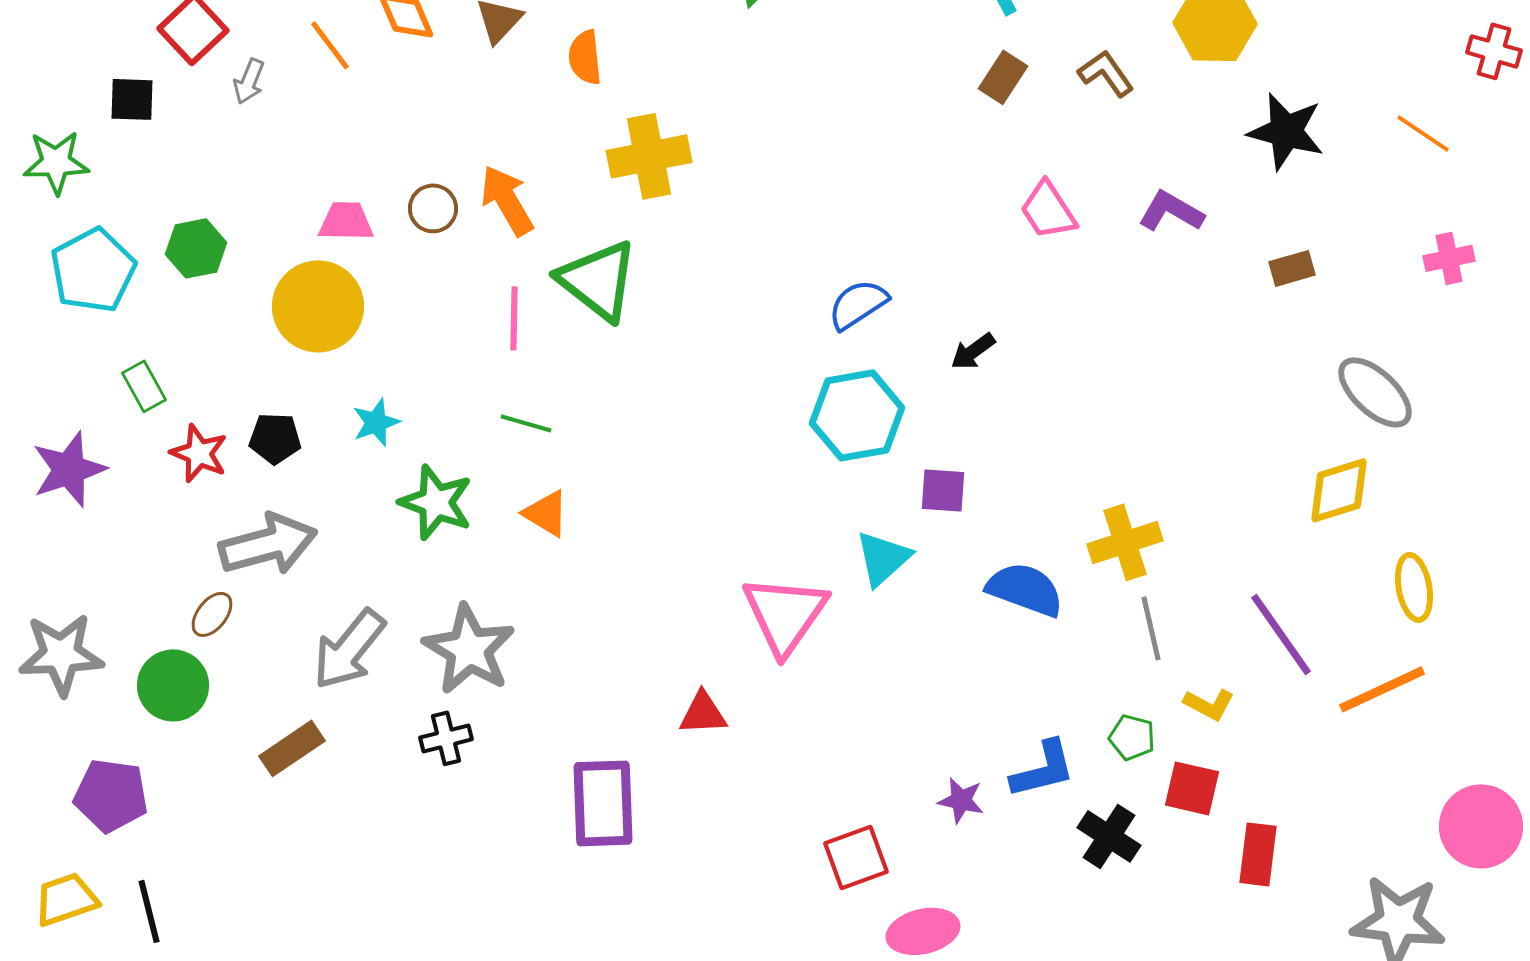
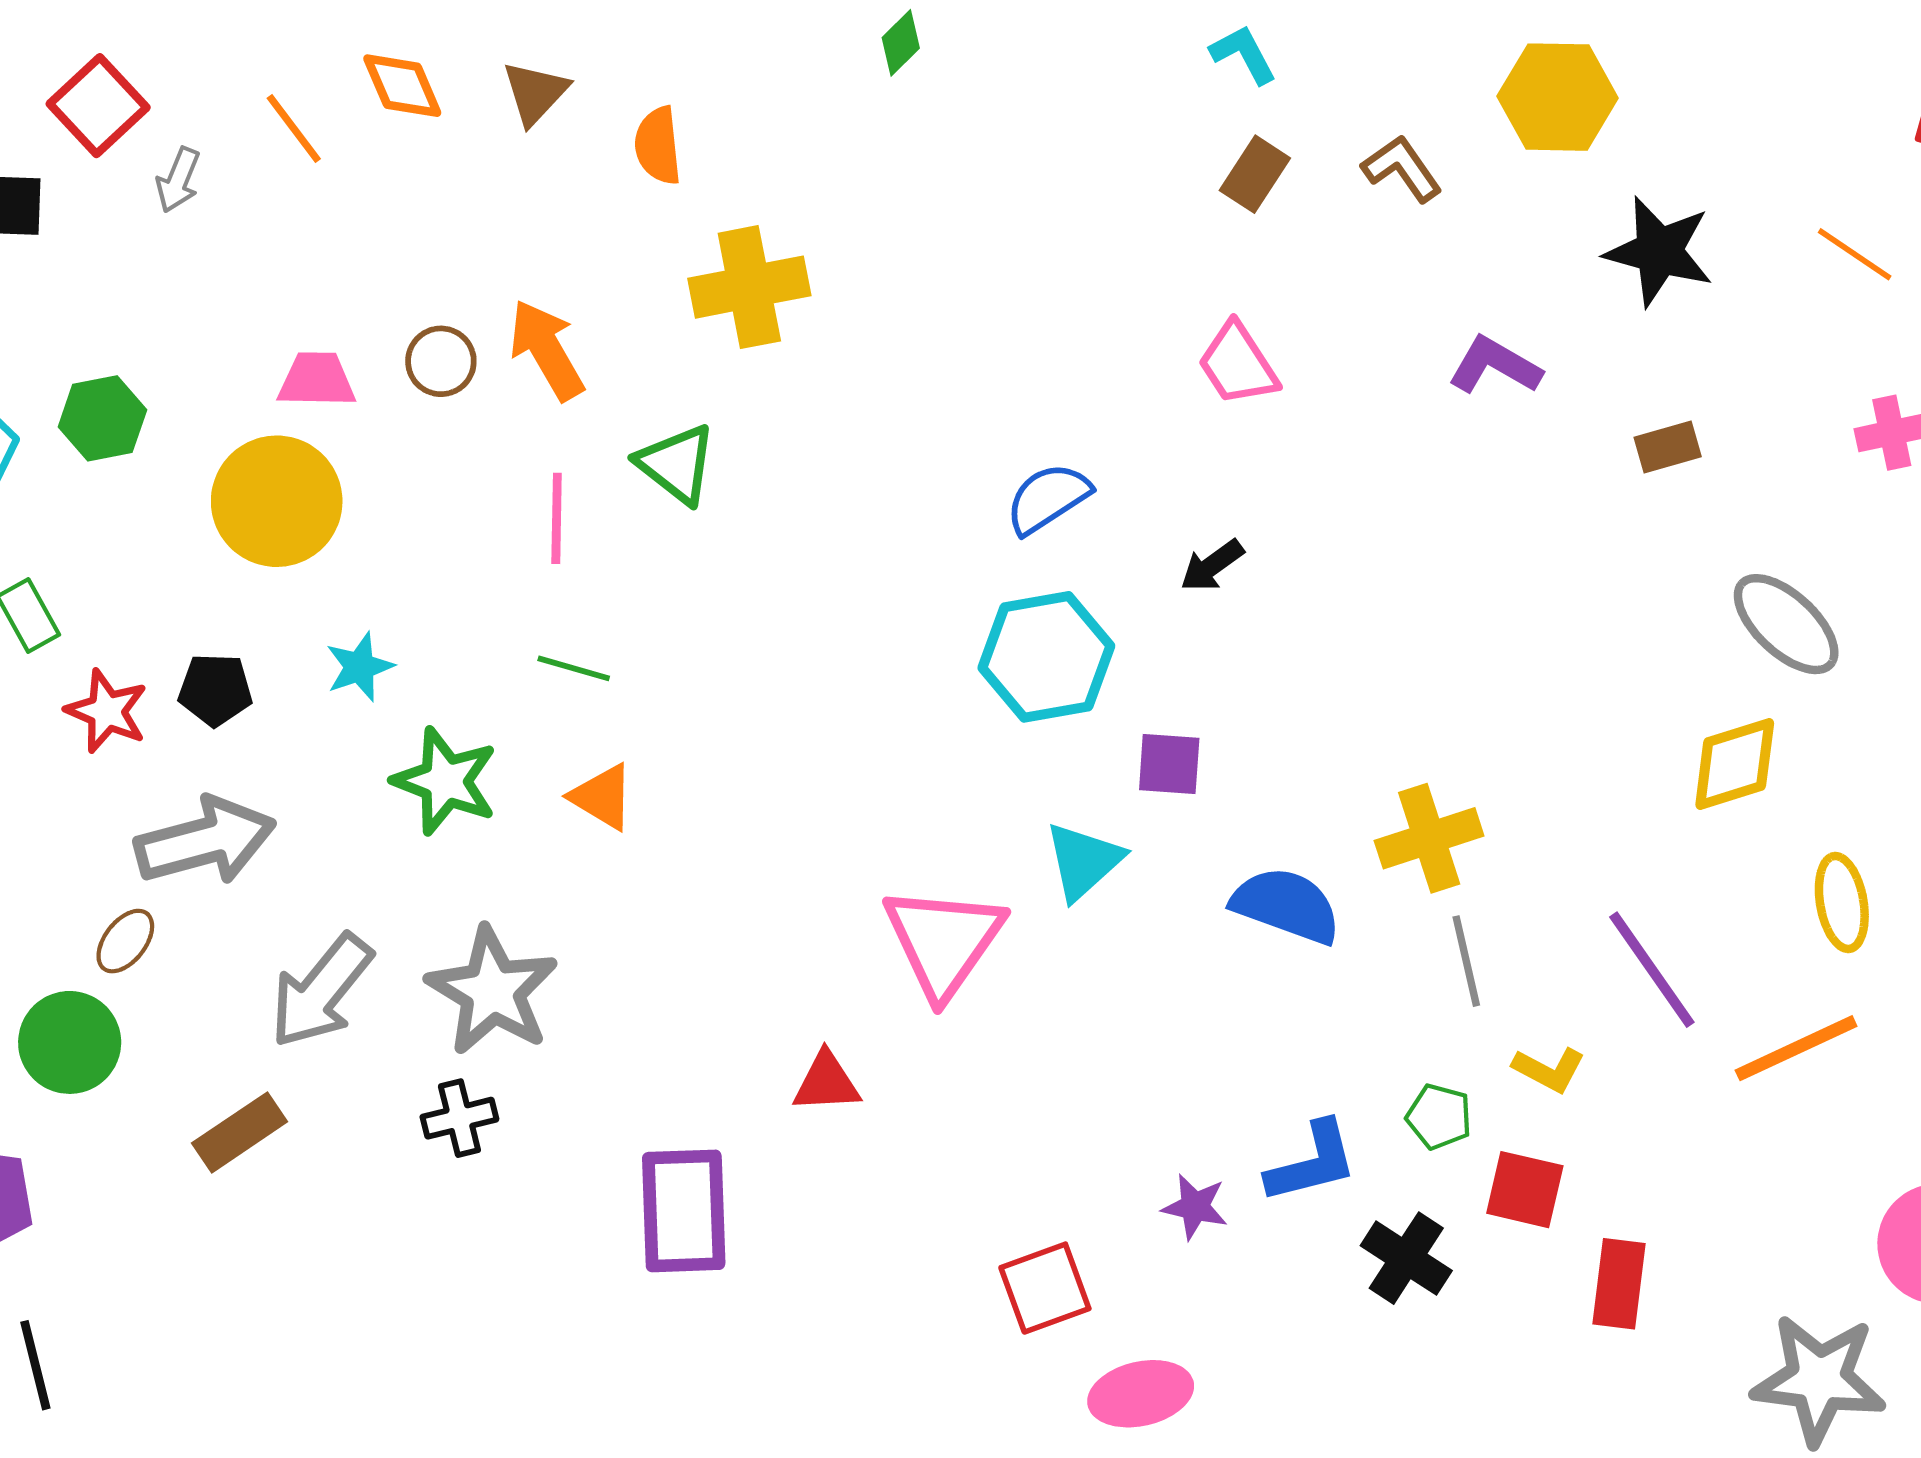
pink trapezoid: (1048, 210) -> (1238, 364), moved
green triangle: (598, 280) -> (677, 464), size x0.7

